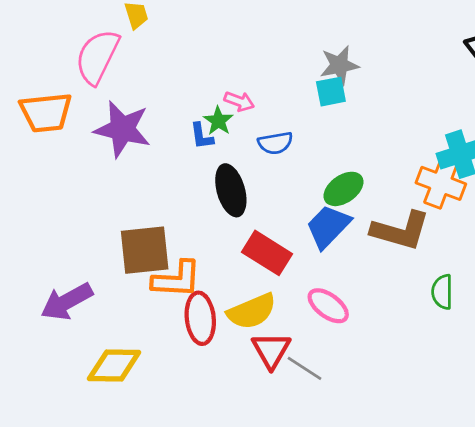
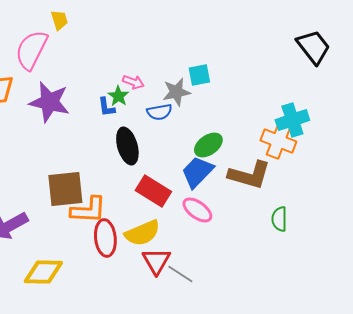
gray star: (339, 65) -> (176, 92), moved
pink ellipse: (328, 306) -> (197, 210), moved

